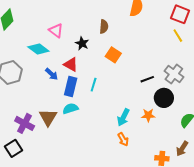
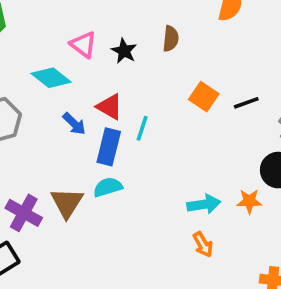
black star: (82, 43) -> (124, 51), moved
orange square: (113, 55) -> (204, 97), moved
black line: (147, 79) -> (246, 103), moved
cyan line: (94, 85) -> (142, 128), moved
cyan arrow: (123, 117) -> (204, 204), turned -126

